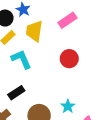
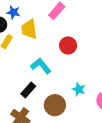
cyan L-shape: (21, 59) -> (41, 66), moved

